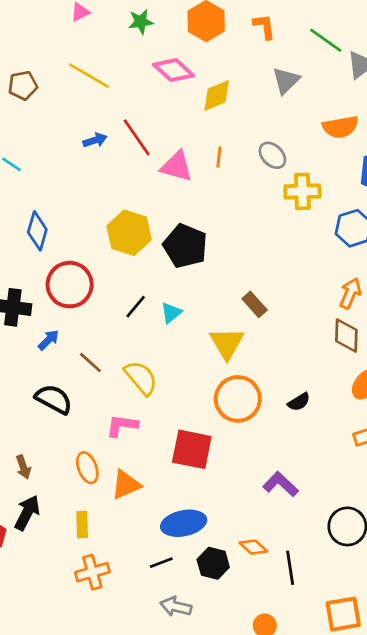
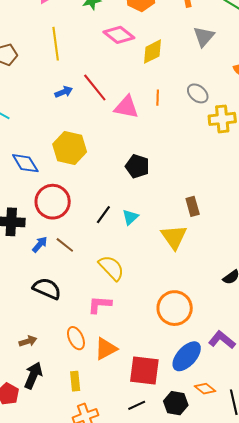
yellow line: (89, 76) -> (56, 44), turned 56
blue diamond: (37, 231) -> (25, 163), turned -44
yellow hexagon: (129, 233) -> (70, 148), moved
black pentagon: (185, 246) -> (137, 166), size x0.7
brown rectangle: (255, 304) -> (193, 206), turned 30
brown line: (90, 363) -> (65, 245), moved
orange circle: (238, 399) -> (175, 308), moved
red square: (192, 449) -> (144, 370), moved
brown arrow: (23, 467) -> (28, 341), turned -84
blue ellipse: (184, 523) -> (187, 356), moved, turned -32

